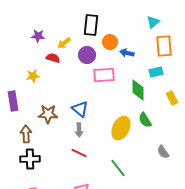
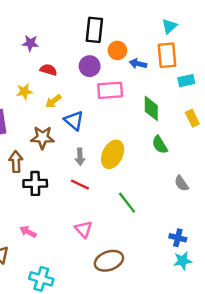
yellow arrow: (64, 43) -> (53, 101), moved
orange rectangle: (164, 46) -> (167, 55), moved
cyan rectangle: (156, 72) -> (186, 81), moved
blue triangle: (80, 109) -> (74, 121), moved
yellow ellipse: (121, 128) -> (113, 154), moved
black cross: (30, 159) -> (35, 183), moved

